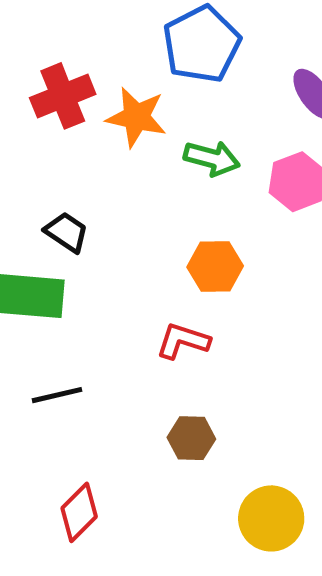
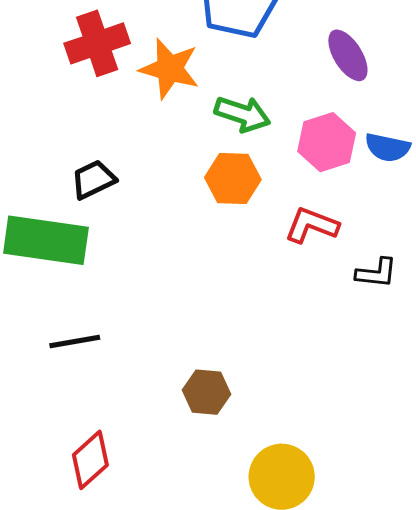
black trapezoid: (67, 232) -> (93, 179), turned -63
orange hexagon: (215, 266) -> (233, 178), moved
red L-shape: (183, 341) -> (312, 225), moved

